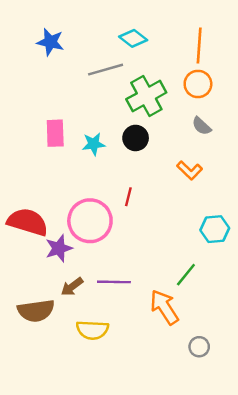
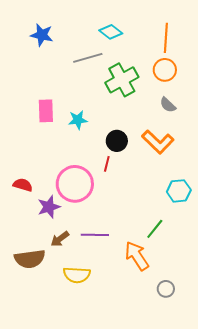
black circle: (136, 138) -> (117, 141), moved
orange L-shape: (190, 170) -> (158, 142), size x1.5
red semicircle: (28, 222) -> (23, 185), size x0.6

